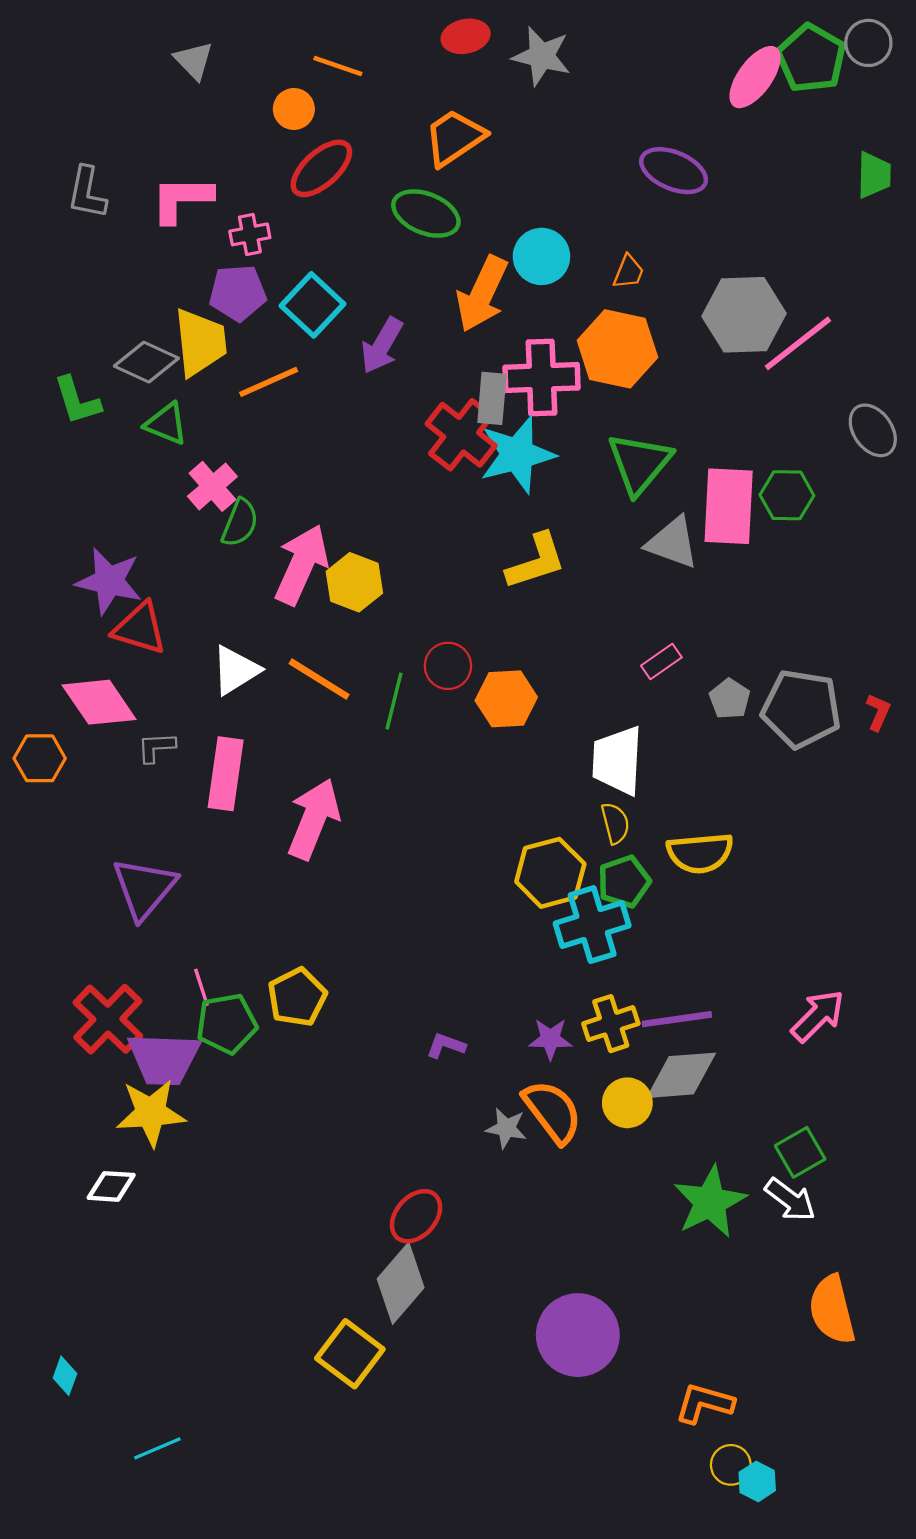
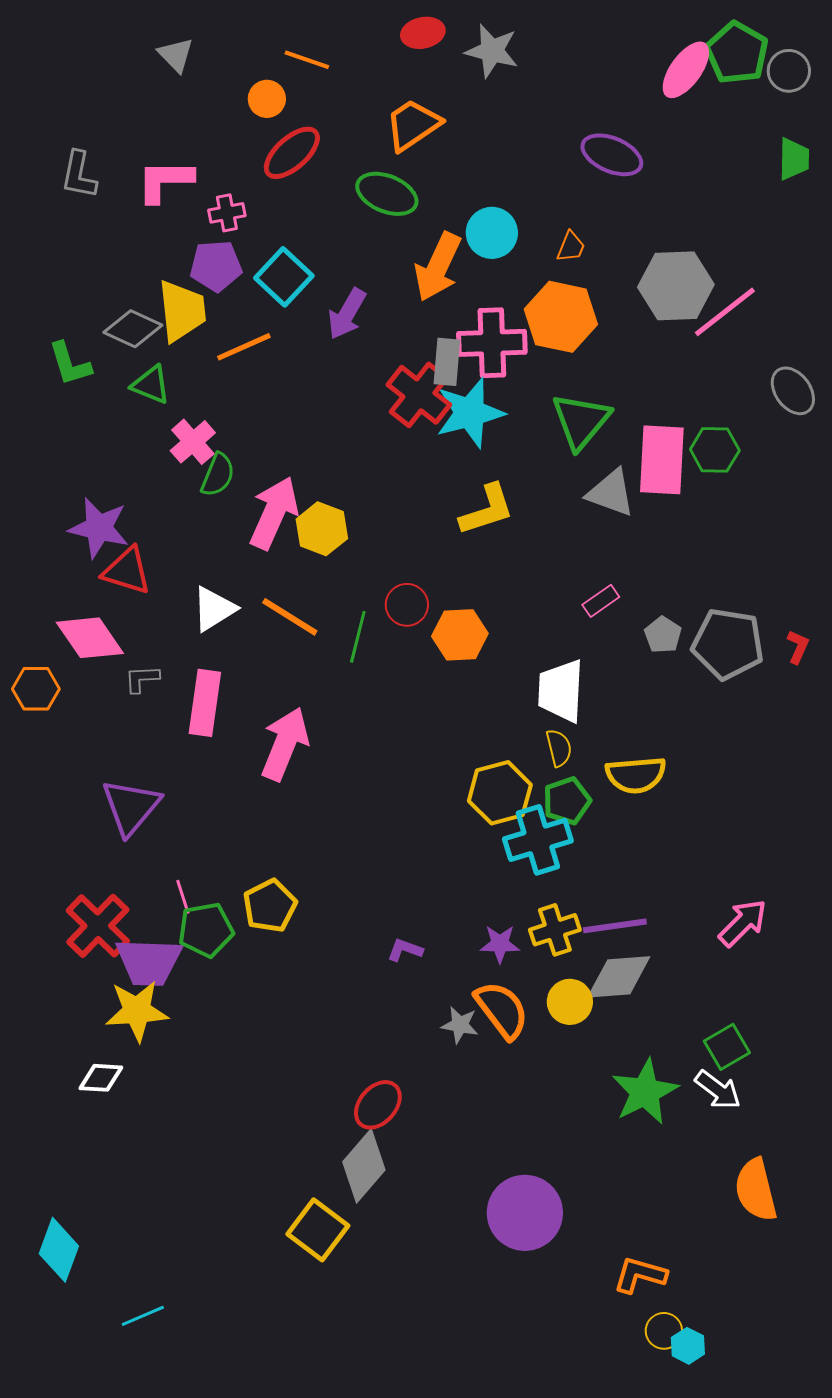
gray circle: (868, 43) -> (789, 71), moved
cyan diamond: (65, 1376) -> (59, 1250), size x1.8

